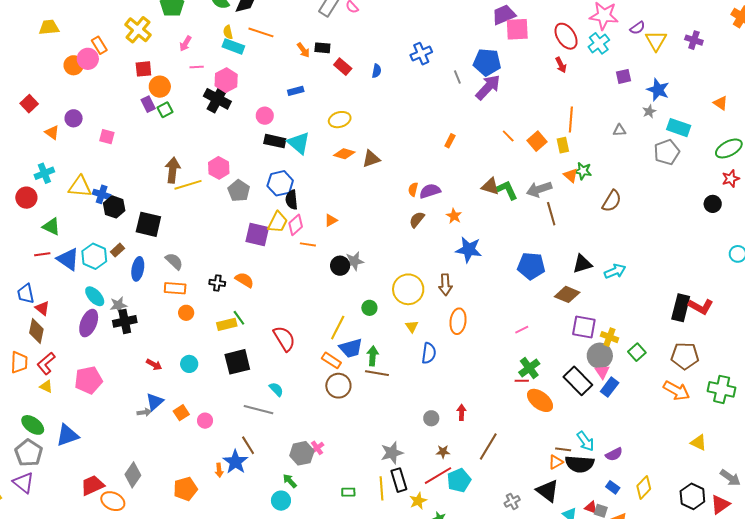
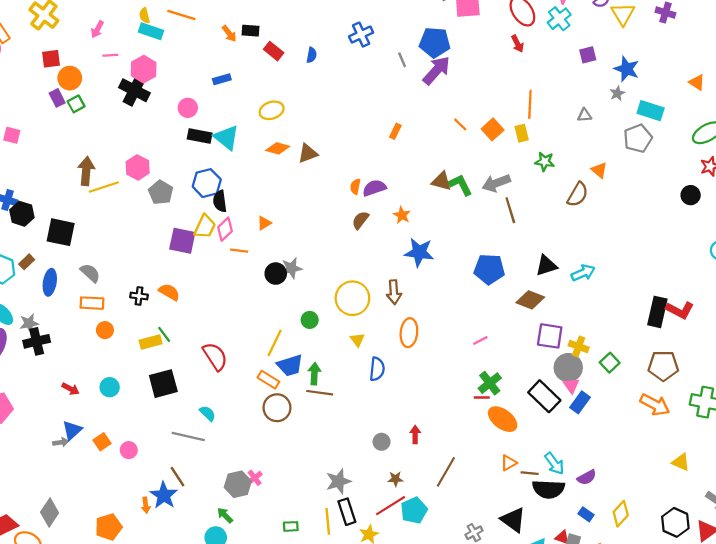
orange triangle: (571, 175) -> (599, 170), moved
orange triangle: (556, 462) -> (509, 463), moved

